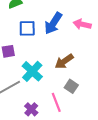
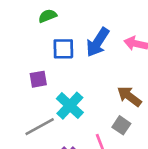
brown arrow: (64, 61) -> (129, 96), moved, turned 72

